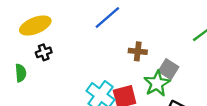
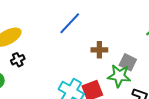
green star: (157, 83) -> (119, 76), turned -30

